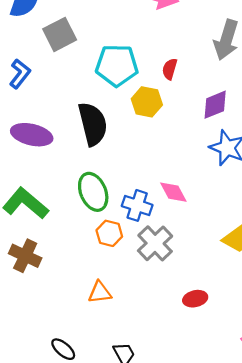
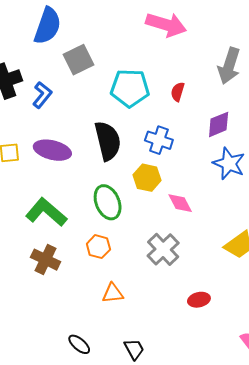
yellow hexagon: (147, 102) -> (147, 178), moved
blue cross: (137, 205) -> (159, 140), moved
orange hexagon: (109, 233) -> (98, 247), moved

